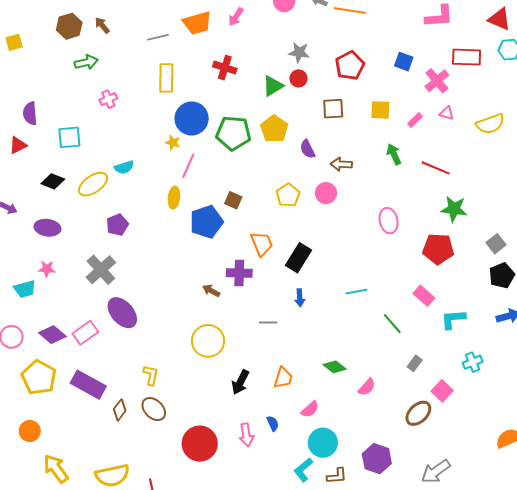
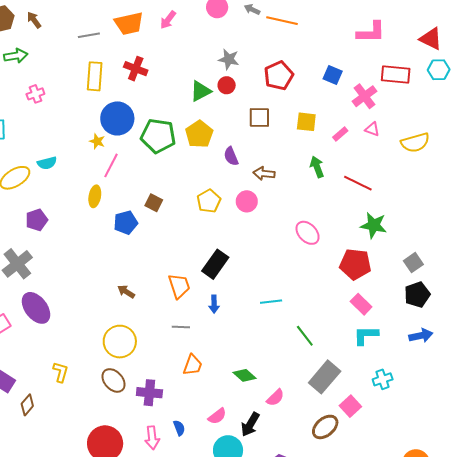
red cross: (225, 68) -> (136, 69), moved
pink ellipse: (389, 221) -> (308, 233), turned -35
blue pentagon: (206, 222) -> (126, 223), size x0.7
orange trapezoid: (262, 244) -> (179, 286), moved
purple cross: (239, 273) -> (149, 393), moved
pink rectangle: (424, 296) -> (361, 304), moved
gray rectangle: (415, 363) -> (325, 377), size x2.0
orange trapezoid: (283, 378) -> (193, 365), moved
black arrow: (240, 382) -> (250, 424), moved
brown ellipse: (154, 409) -> (113, 380), moved

